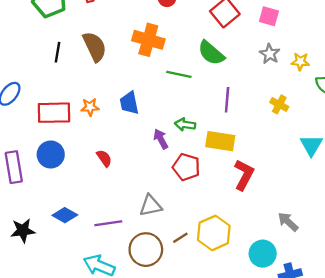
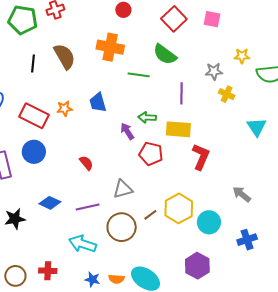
gray star: (270, 54) -> (214, 71), moved, turned -30
red rectangle: (54, 113) -> (34, 116), turned 32
red semicircle: (104, 158) -> (86, 163), moved
cyan circle: (263, 254) -> (209, 222), moved

